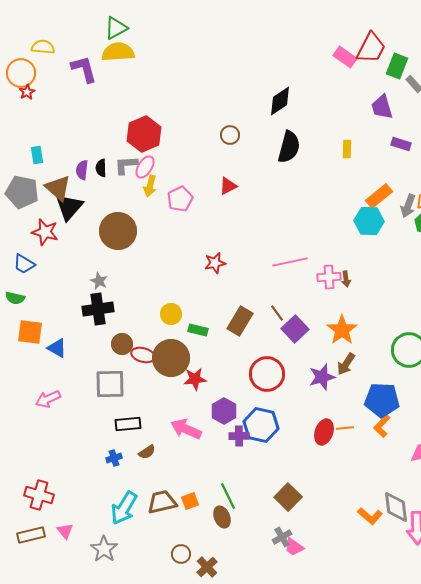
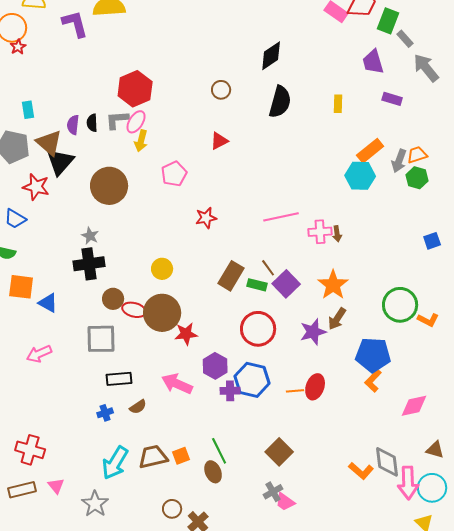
pink pentagon: (180, 199) -> (174, 174), moved
green rectangle: (198, 330) -> (257, 285), moved
orange line: (345, 428) -> (295, 391), moved

